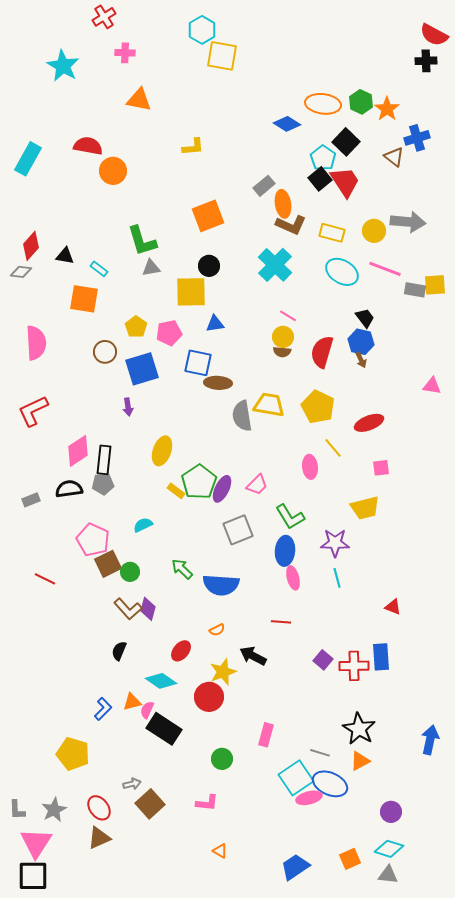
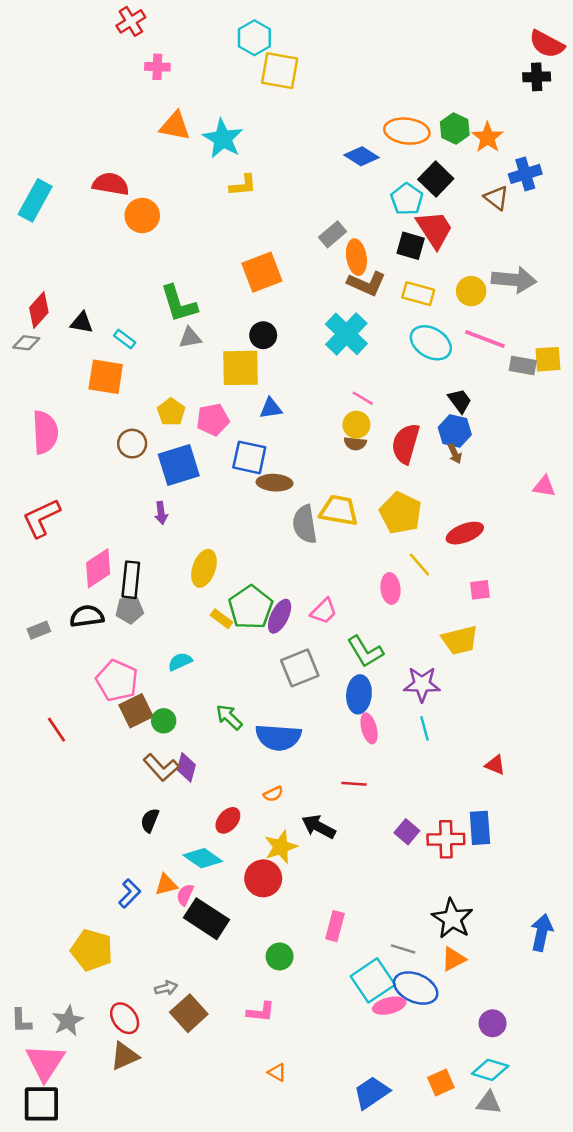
cyan star: (63, 66) -> (223, 139), moved
black square: (320, 179) -> (411, 246), moved, turned -35
red line: (45, 579) -> (57, 730), turned 30

